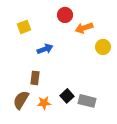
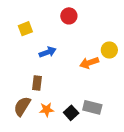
orange arrow: (84, 28) -> (89, 63), moved
black square: (67, 96) -> (71, 113), moved

